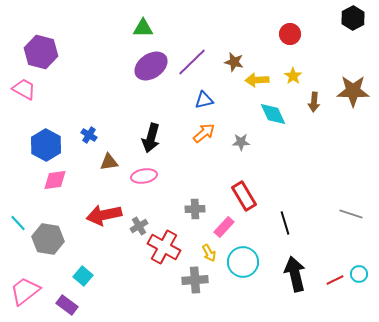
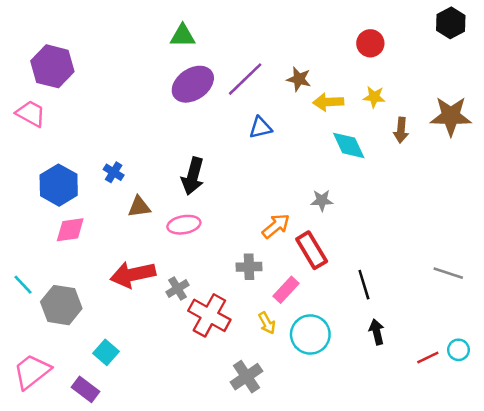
yellow star: (293, 76) -> (374, 97), turned -30
orange arrow: (204, 133) -> (276, 226), moved
gray star: (241, 142) -> (322, 200), moved
black arrow: (295, 274) -> (377, 332), moved, size x0.6
gray cross: (195, 280) -> (246, 377), moved, turned -30

